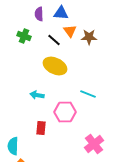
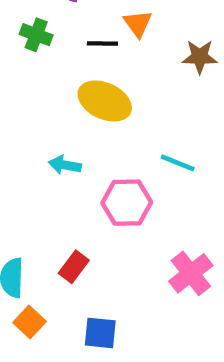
brown star: (89, 37) -> (200, 57), moved
black line: (54, 40) -> (102, 44), turned -40
red rectangle: (41, 128) -> (74, 267), moved, turned 32

